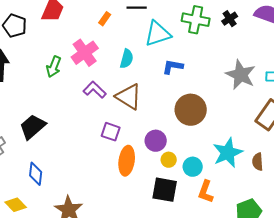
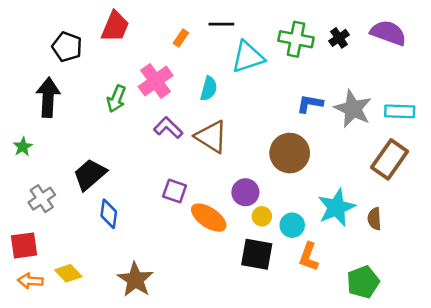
blue L-shape: (173, 67) -> (310, 104), moved
purple square: (111, 132) -> (175, 191), moved
orange ellipse: (127, 161) -> (209, 218), turned -64
blue diamond: (36, 174) -> (109, 214), moved

